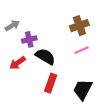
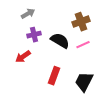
gray arrow: (12, 26) -> (28, 14), moved
black semicircle: (45, 57) -> (60, 41), moved

